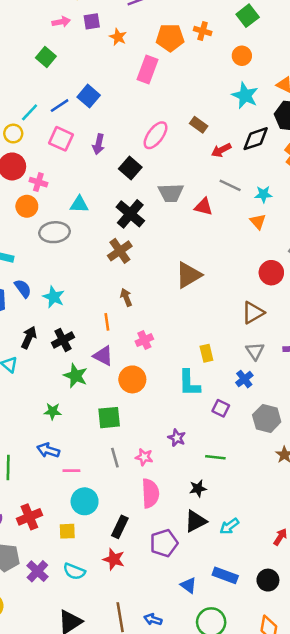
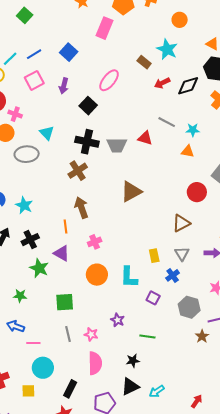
blue square: (89, 96) -> (69, 52), moved
cyan star: (245, 96) -> (167, 49), moved
brown rectangle: (199, 125) -> (144, 62), moved
pink square: (61, 139) -> (34, 80), turned 36
red arrow: (221, 150) -> (162, 83), moved
gray trapezoid: (171, 193) -> (117, 145), moved
cyan triangle: (79, 204) -> (47, 133), turned 42
black cross: (130, 214) -> (87, 142), turned -30
orange triangle: (258, 222) -> (188, 151), turned -40
brown arrow: (126, 297) -> (81, 208), size x1.5
yellow rectangle: (206, 353) -> (154, 256), moved
orange circle: (132, 379) -> (97, 275), moved

